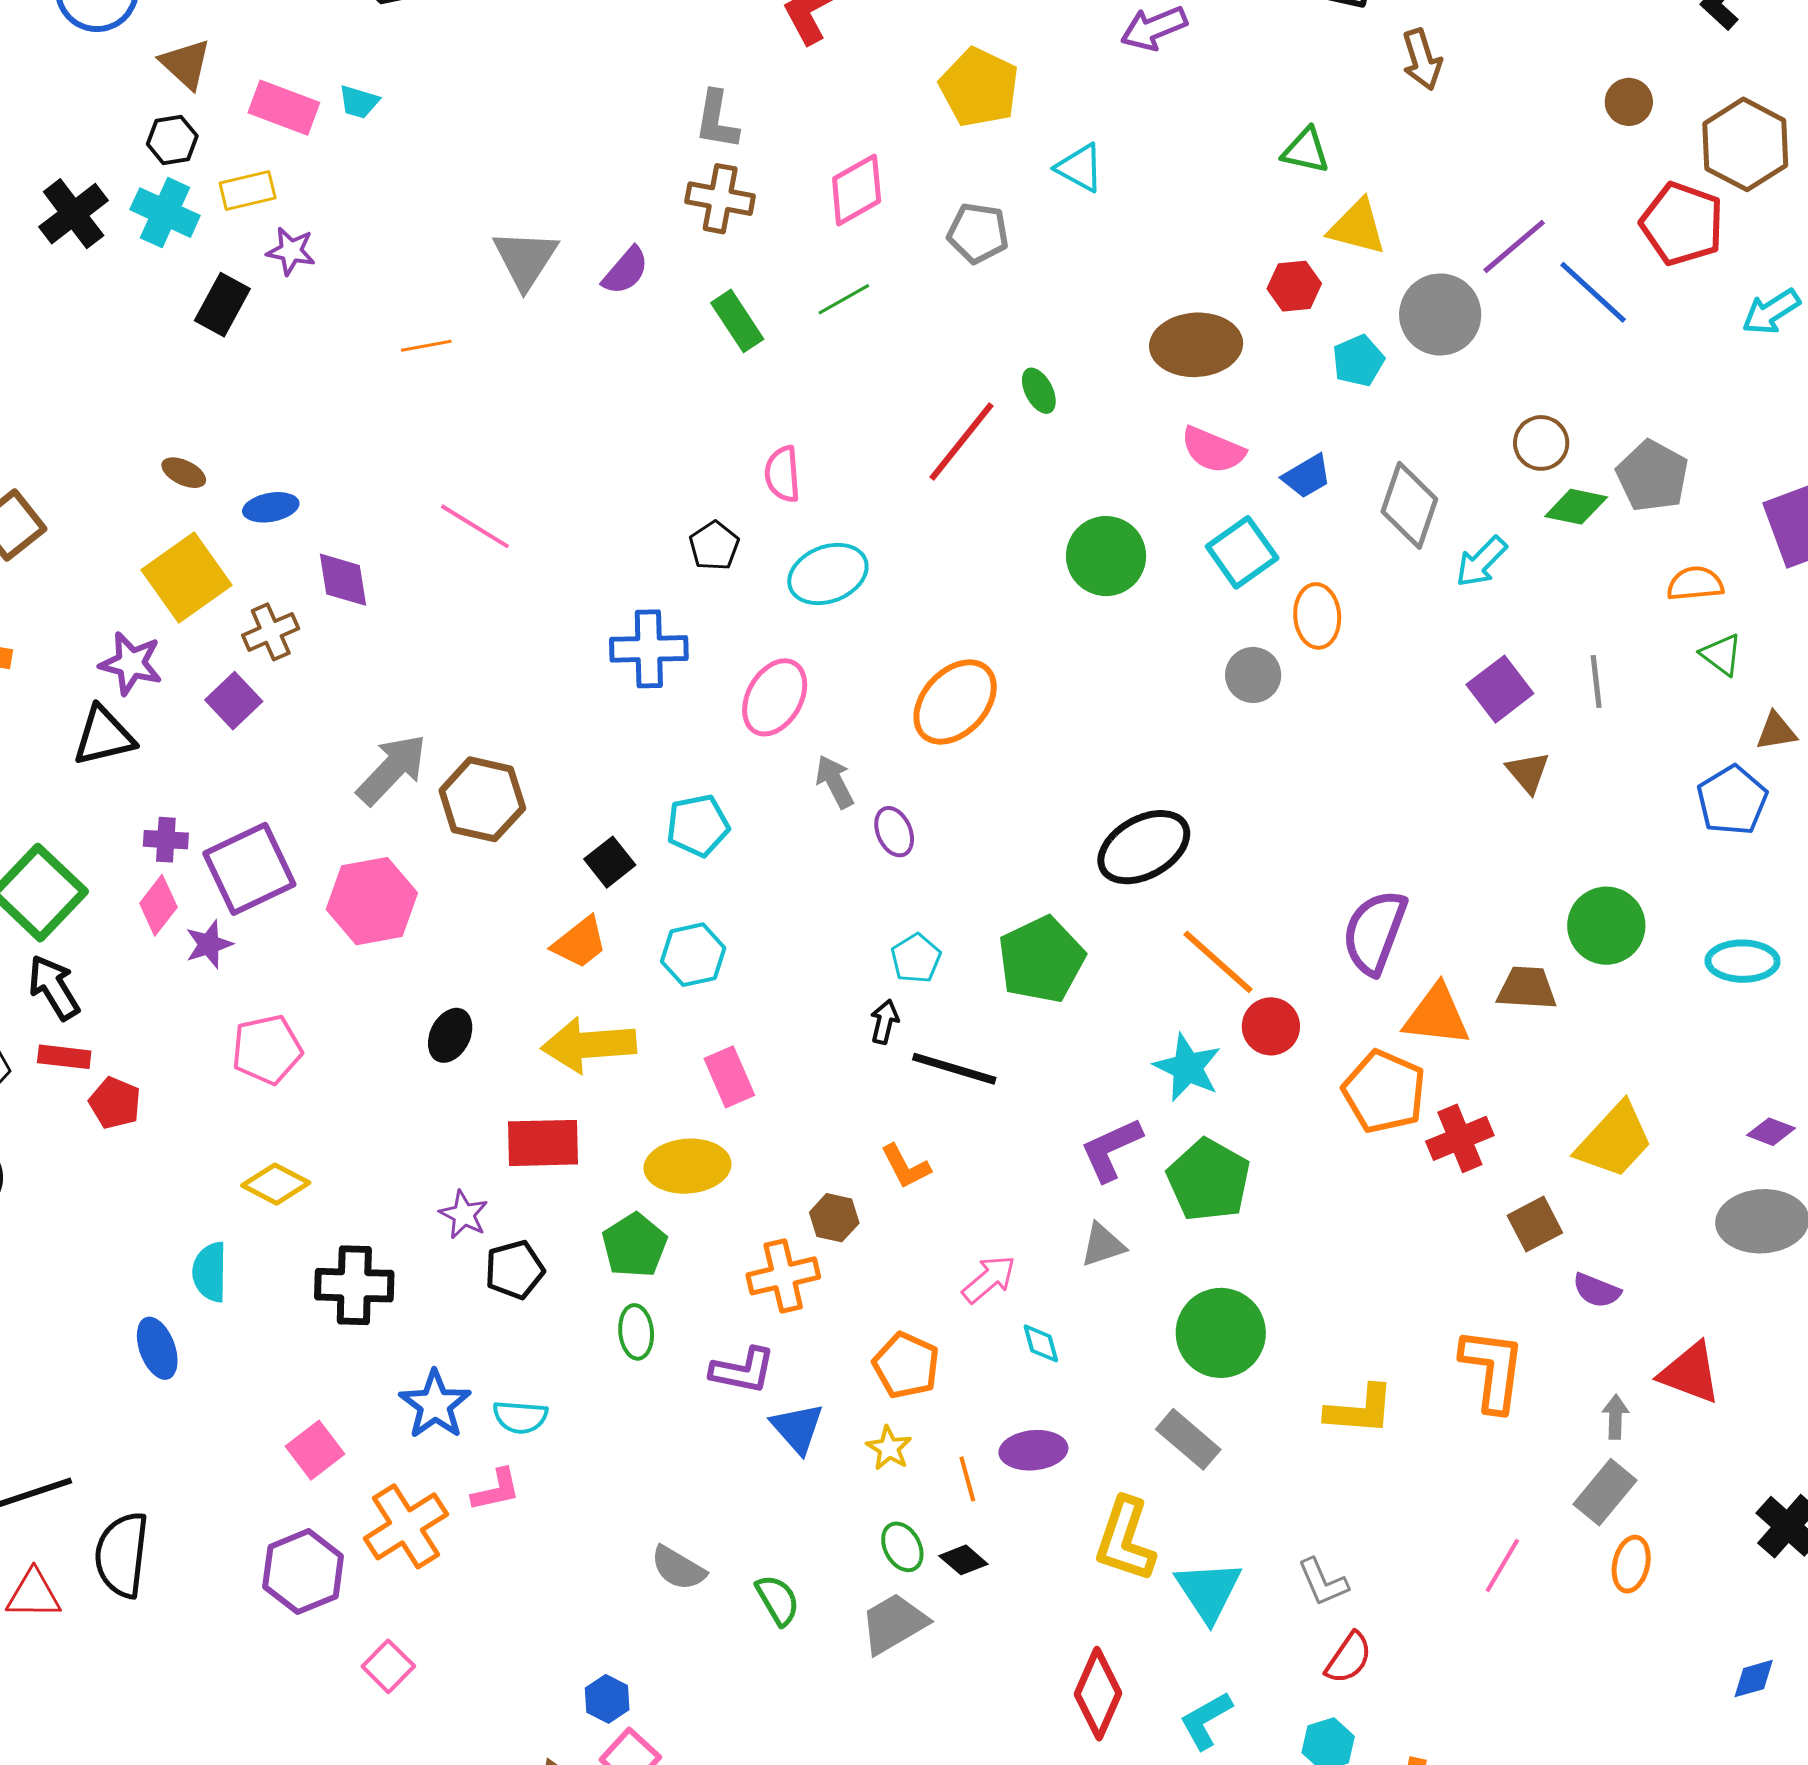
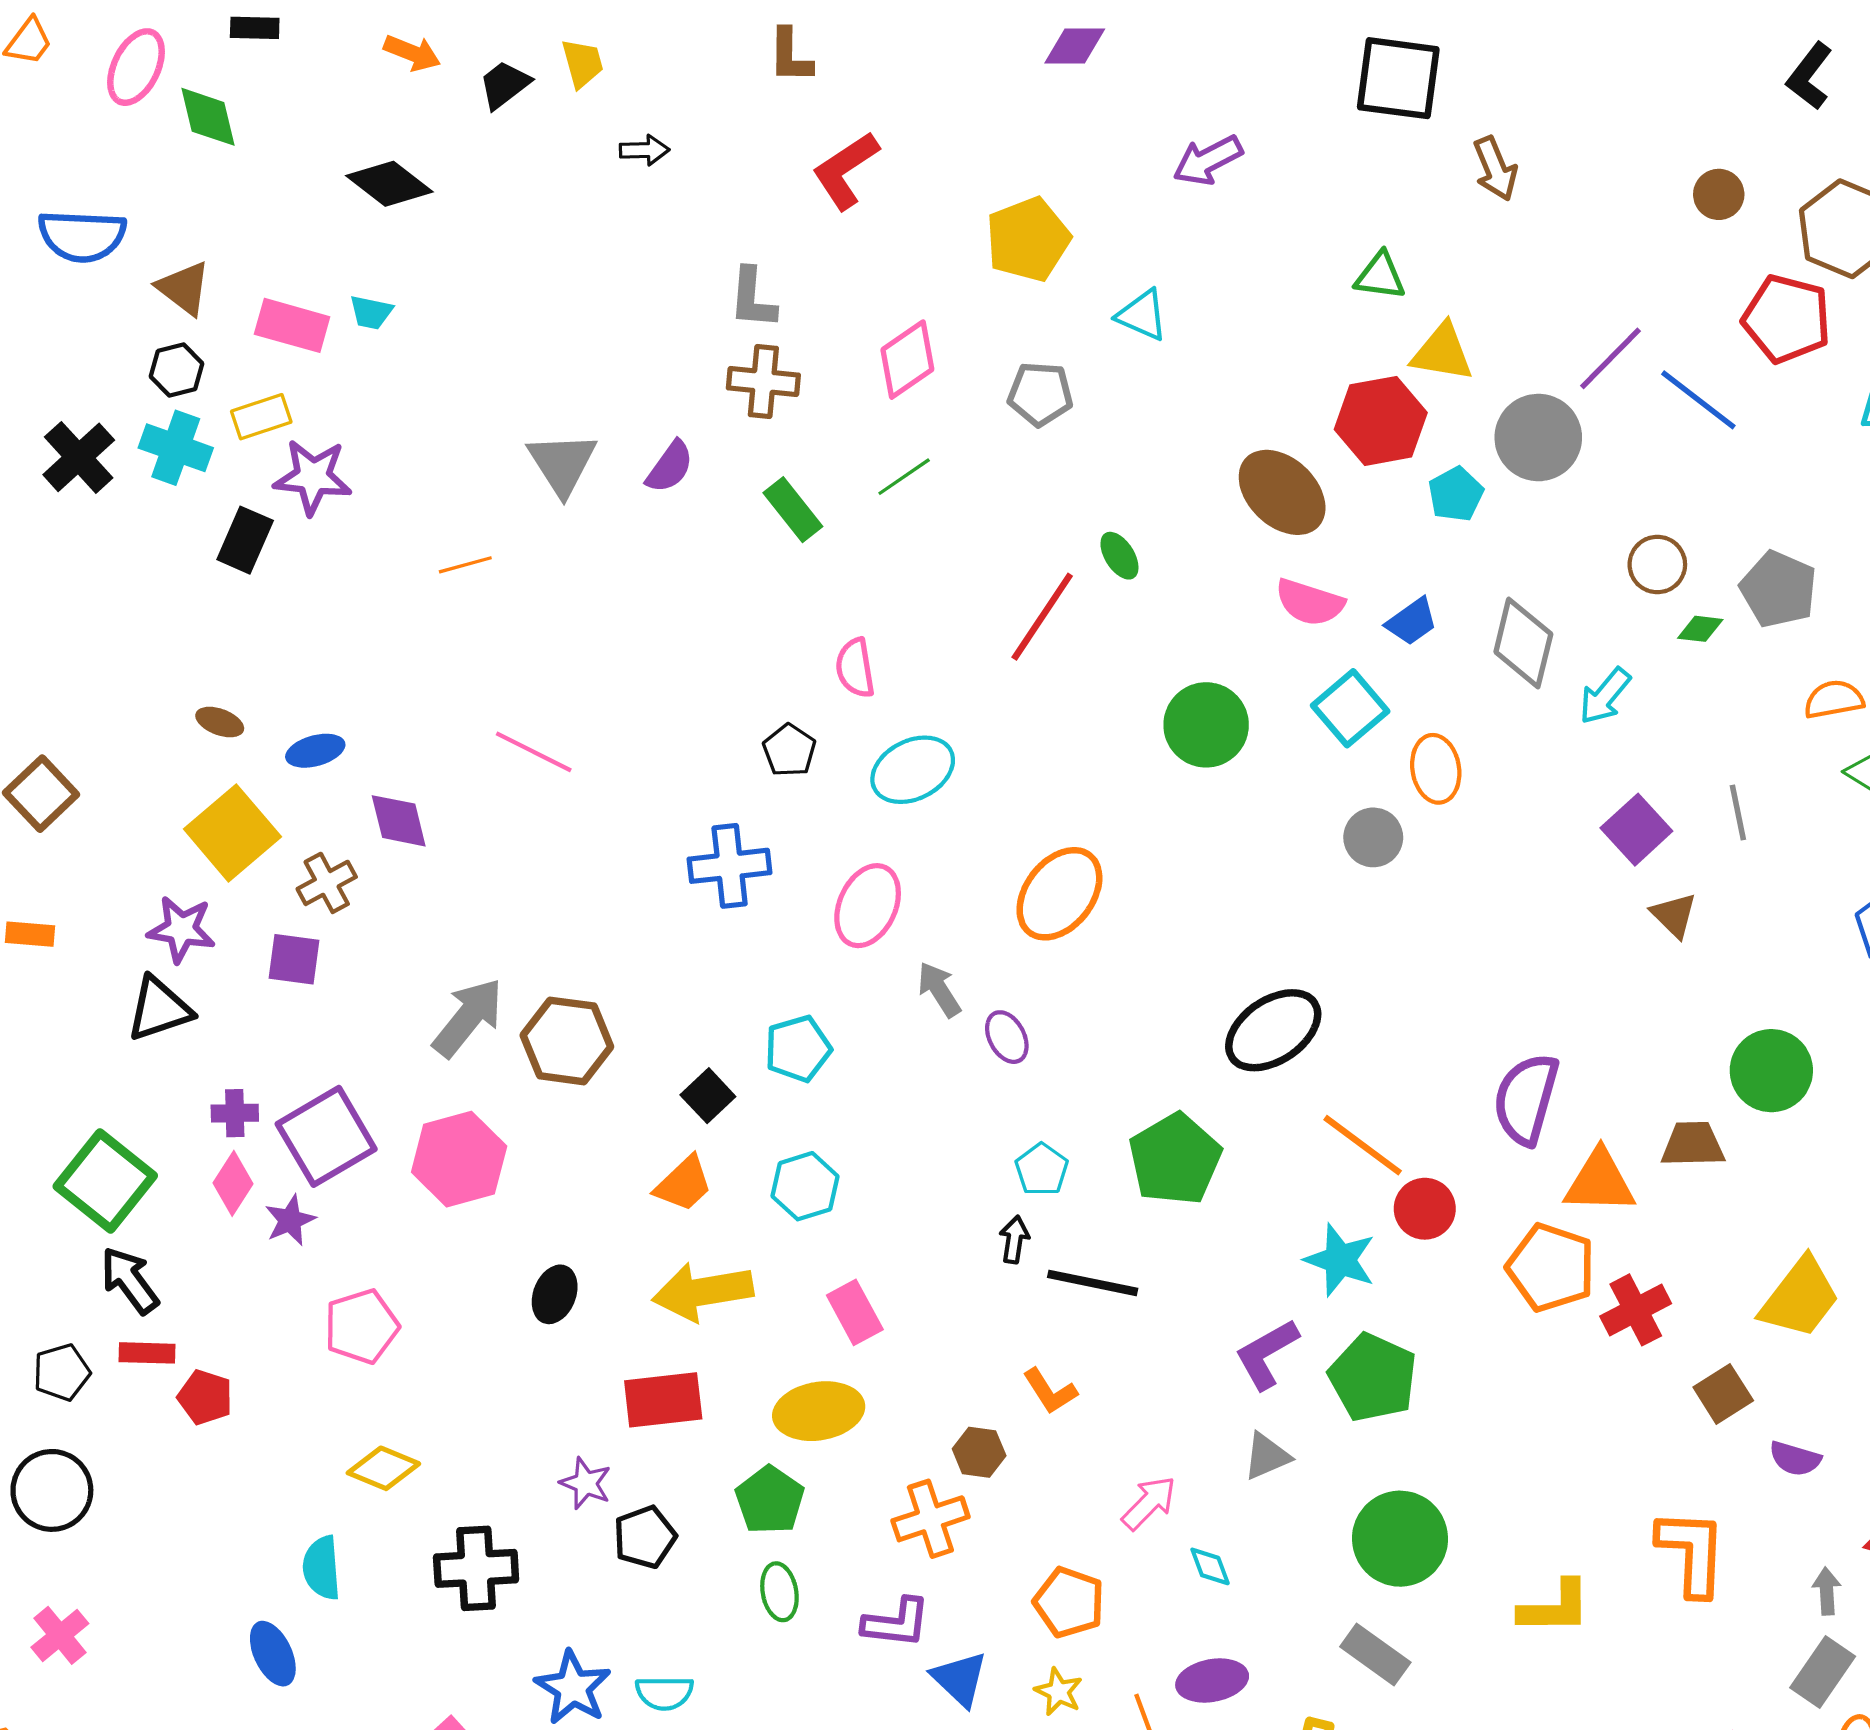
yellow pentagon: (979, 87) -> (1028, 239), turned 30
purple star: (291, 251) -> (313, 477), size x1.5
red hexagon: (1294, 286) -> (1381, 421), size x1.6
brown ellipse: (1196, 345) -> (1282, 492), turned 52
green diamond: (1576, 507) -> (1700, 629), size x0.7
purple square: (234, 701) -> (294, 959), turned -34

